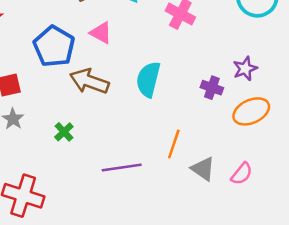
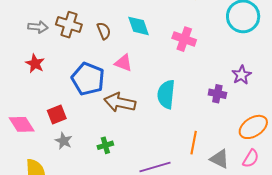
orange ellipse: (251, 111) -> (253, 127), moved
green cross: (64, 132) -> (105, 145), turned 35

